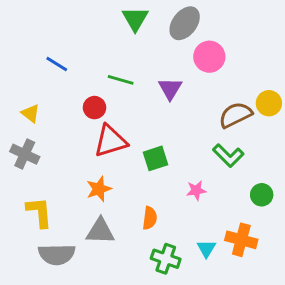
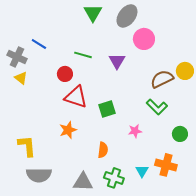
red triangle: (110, 141) -> (76, 97), turned 35
gray cross: (25, 154) -> (17, 57), moved
gray triangle: (100, 231) -> (83, 182), moved

